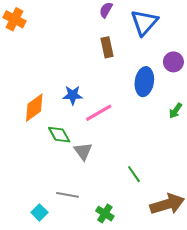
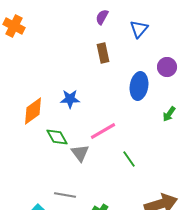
blue triangle: (144, 22) -> (139, 29), size x0.7
pink line: (99, 113) -> (103, 131), moved
green line: (134, 174) -> (129, 159), moved

